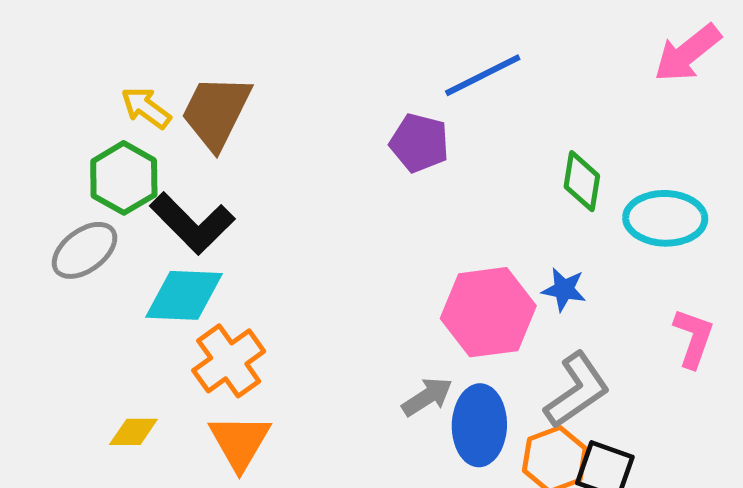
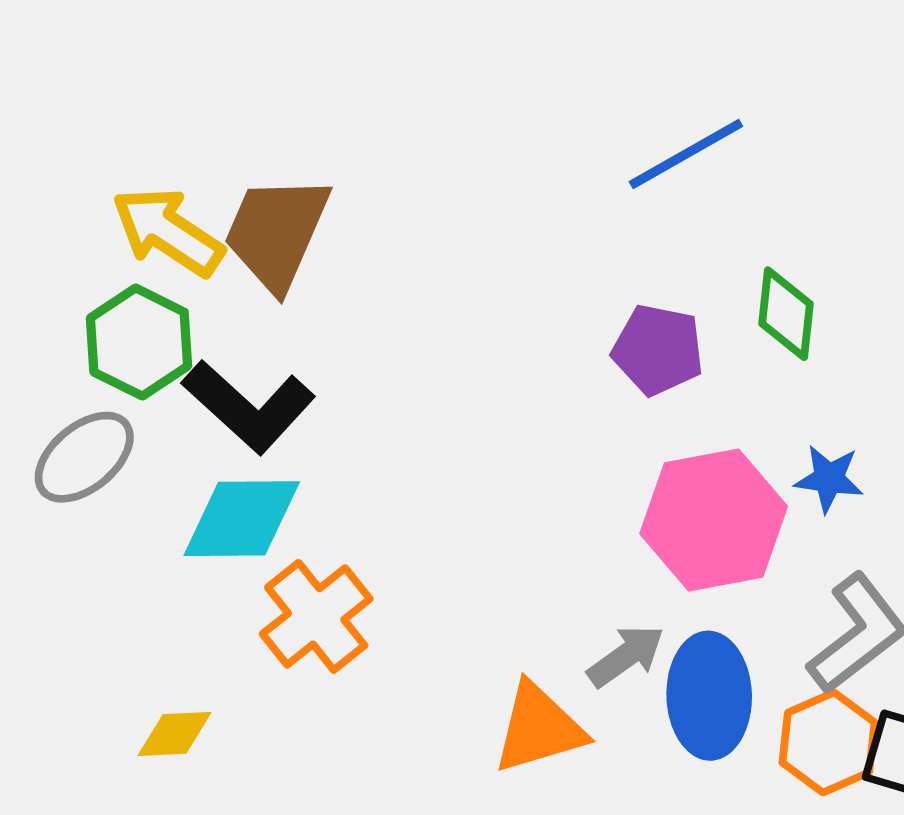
yellow arrow: (146, 108) -> (168, 232), size x1.4
purple pentagon: (419, 143) -> (658, 350), moved
green diamond: (582, 181) -> (786, 314), moved
orange triangle: (240, 442) -> (539, 728), moved, turned 46

